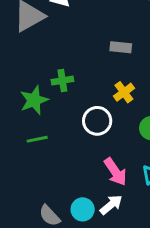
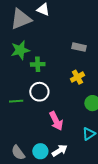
green star: (34, 100) -> (20, 50), moved
white circle: (97, 121) -> (39, 92), moved
pink arrow: (115, 172) -> (56, 121), moved

